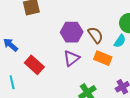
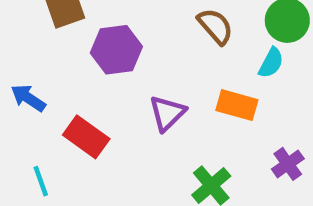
purple hexagon: (72, 32) -> (116, 50), moved
brown semicircle: (95, 35) -> (215, 26), moved

